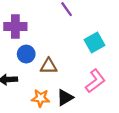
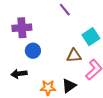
brown triangle: (49, 66) -> (74, 56), moved

